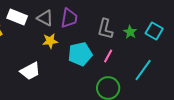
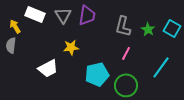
gray triangle: (45, 18) -> (63, 15), turned 30
yellow star: (50, 41) -> (71, 47), moved
cyan pentagon: (80, 54) -> (97, 74), moved

